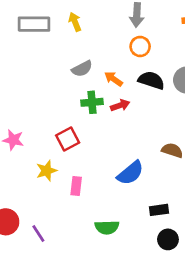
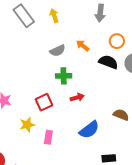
gray rectangle: (34, 24) -> (24, 16), turned 50
orange circle: (140, 46) -> (117, 41), moved
orange arrow: (114, 79) -> (83, 46), moved
red arrow: (120, 105) -> (77, 97), moved

